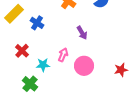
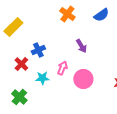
blue cross: (37, 23) -> (38, 50), moved, turned 32
green cross: (30, 84) -> (19, 97), moved

